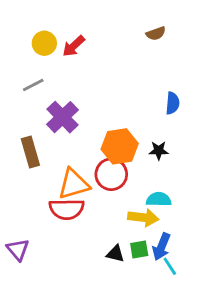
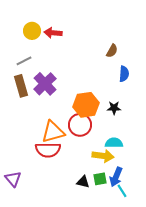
brown semicircle: (156, 33) -> (112, 51), moved, turned -40
red arrow: (74, 46) -> (53, 33), turned 48
brown rectangle: (30, 152) -> (21, 86), moved

